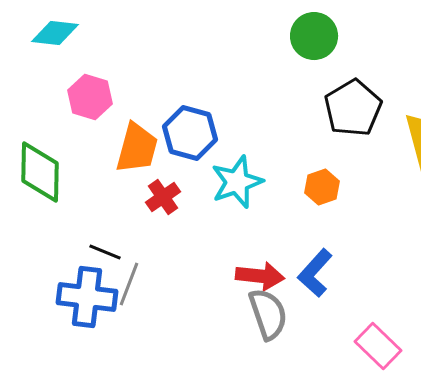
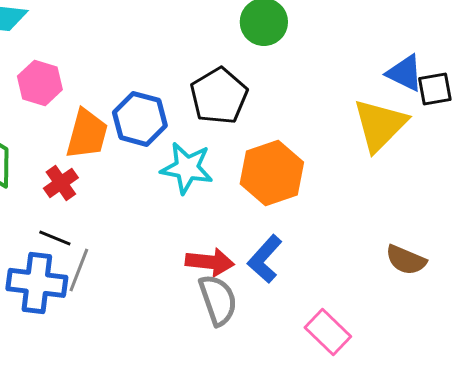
black pentagon: (353, 108) -> (219, 96), moved
cyan star: (237, 182) -> (187, 168), turned 30
orange hexagon: (322, 187) -> (272, 173), size x1.8
red cross: (163, 197) -> (61, 183), moved

